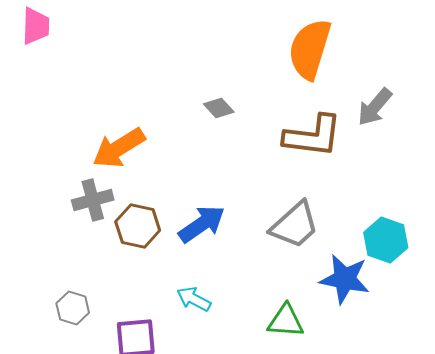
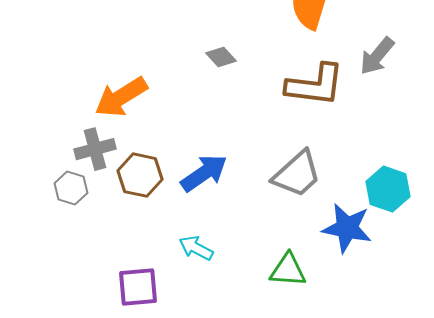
gray hexagon: (73, 308) -> (71, 188), moved

